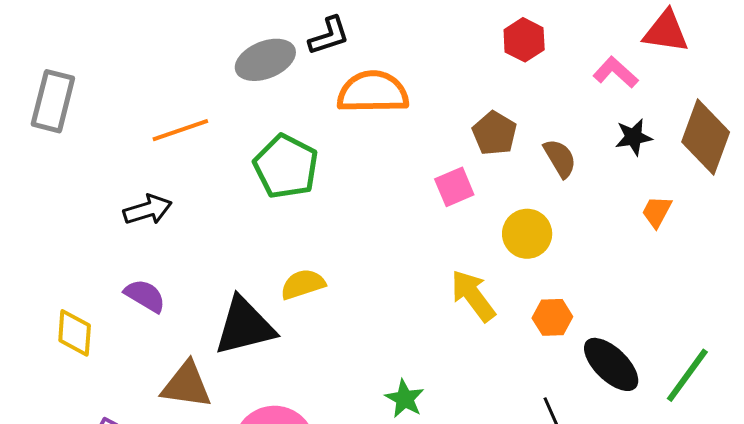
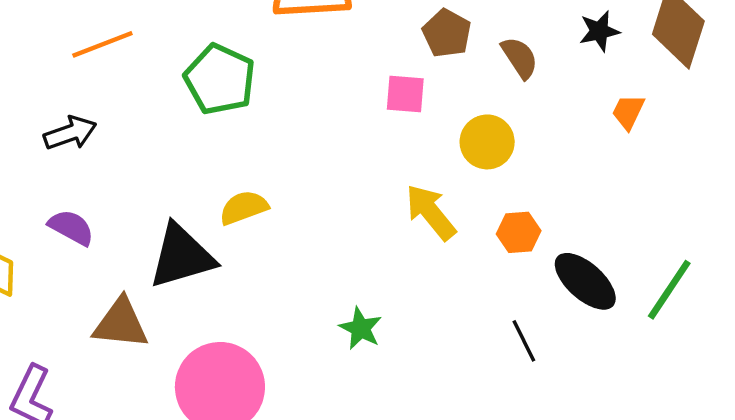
pink square: (454, 187) -> (405, 94), turned 30

